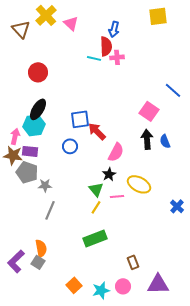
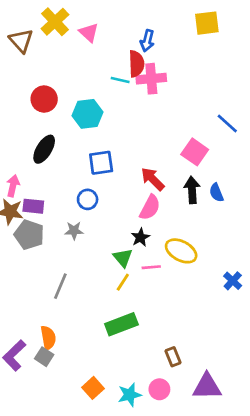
pink cross: (117, 57) -> (151, 79), size x1.5
cyan hexagon: (34, 125) -> (88, 114), moved
red arrow: (97, 131) -> (153, 179), moved
gray star: (45, 185) -> (74, 231), moved

